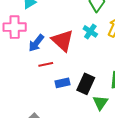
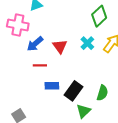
red triangle: (63, 40) -> (60, 46), size x0.7

